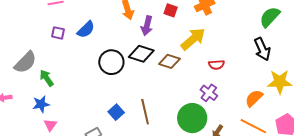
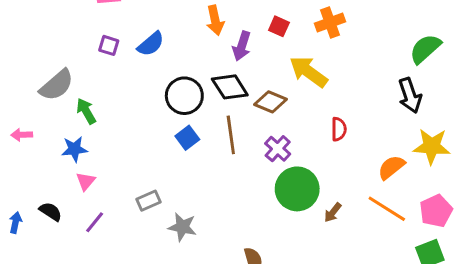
yellow arrow: (193, 39) -> (309, 72), turned -108
black diamond: (141, 54) -> (230, 87), turned 35
red semicircle: (216, 65) -> (339, 129), moved, turned -91
purple cross: (209, 93) -> (278, 149), moved
blue square: (116, 112) -> (187, 138), moved
brown line: (145, 112) -> (231, 135), moved

